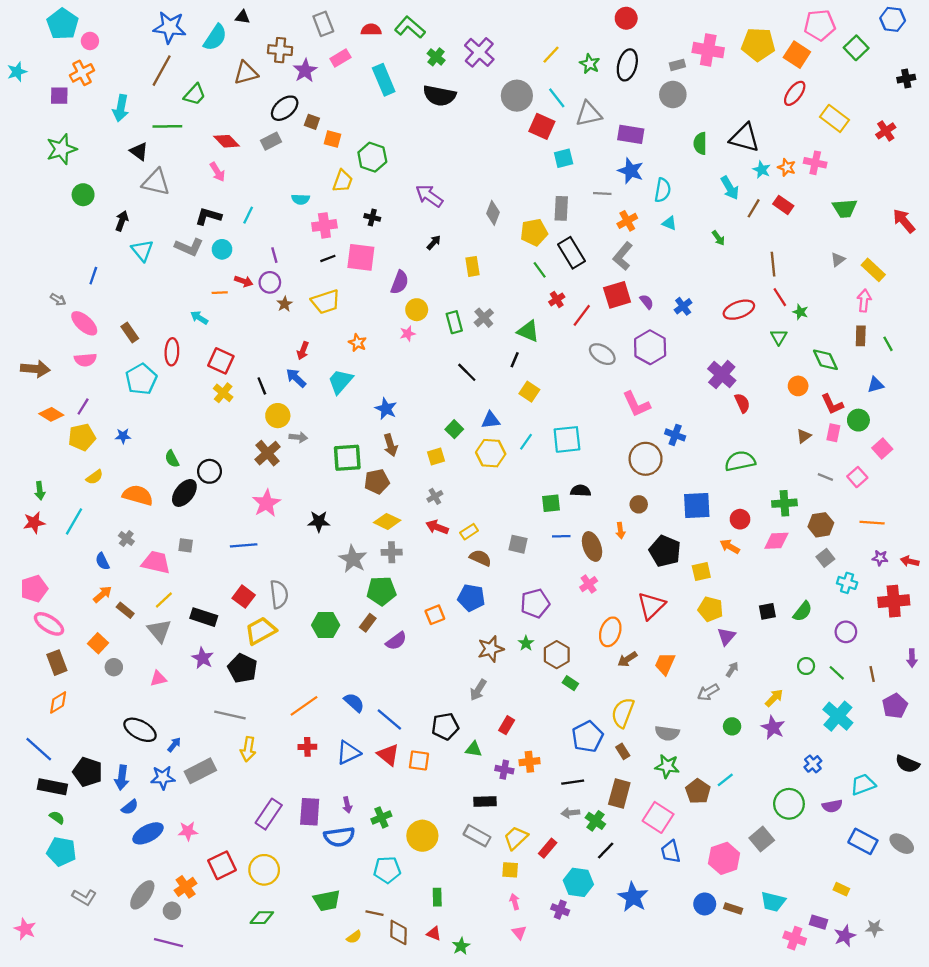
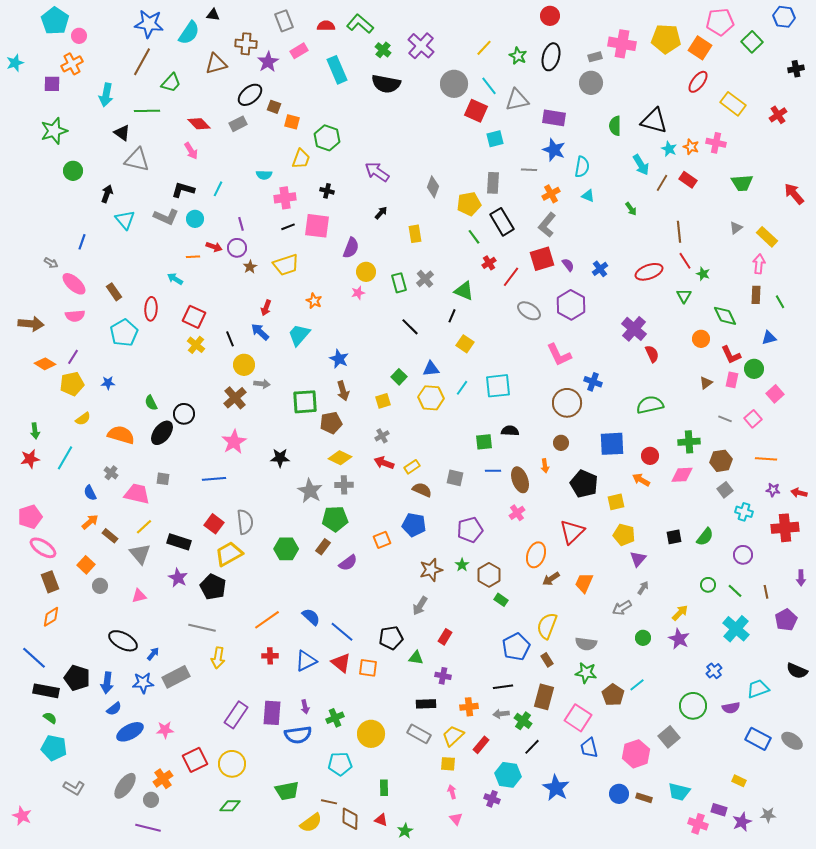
orange cross: (529, 762) -> (469, 707), moved
yellow semicircle: (354, 937) -> (311, 823), size x1.6

